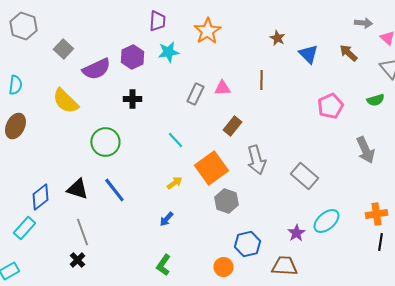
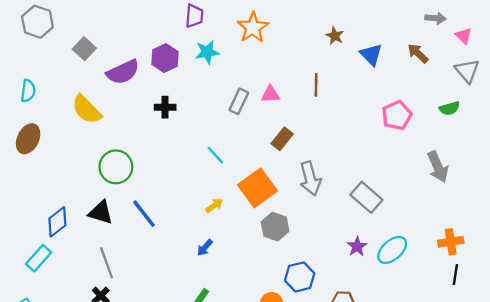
green circle: (105, 142) -> (116, 167), moved
purple star: (296, 233) -> (357, 246), moved

